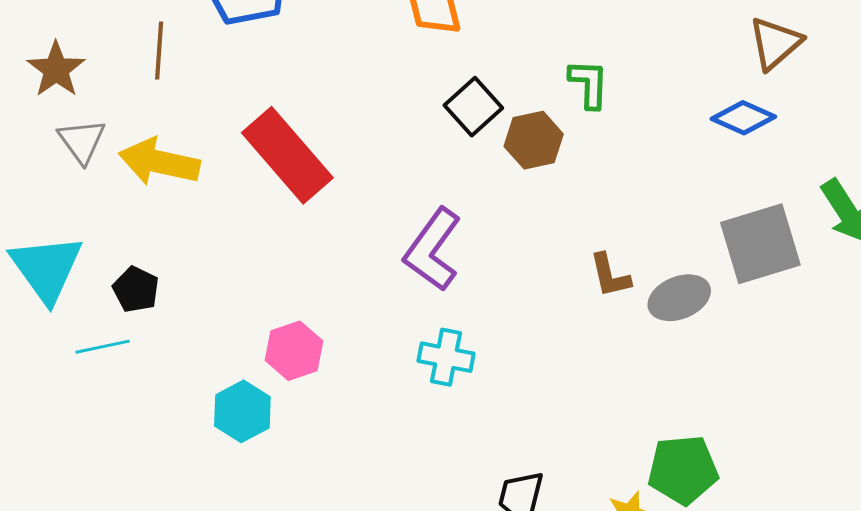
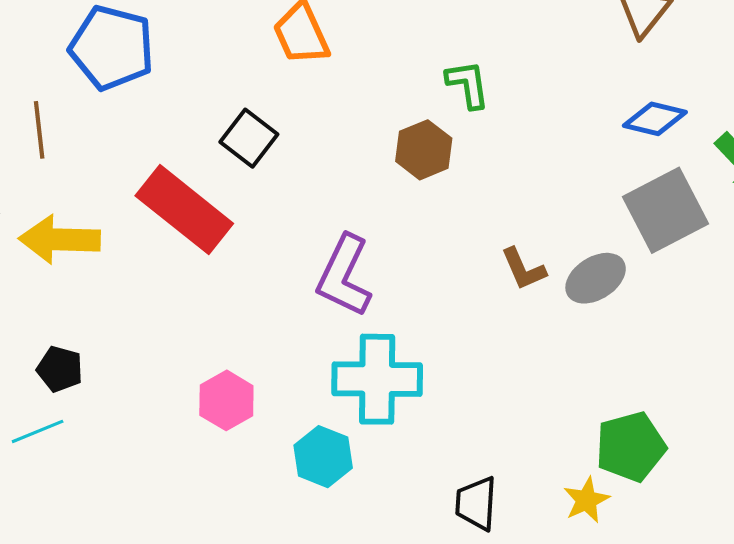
black square: (473, 107) -> (249, 138), moved
blue diamond: (743, 118) -> (655, 119), moved
cyan cross: (446, 357) -> (377, 379), size x1.6
cyan hexagon: (242, 411) -> (323, 457), moved

